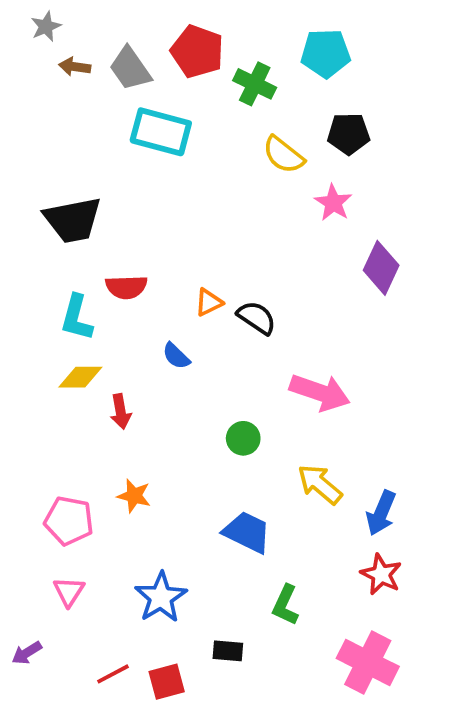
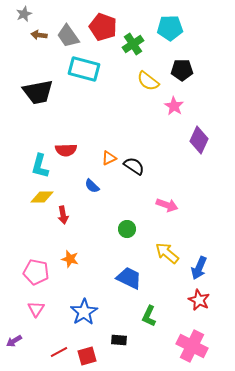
green cross: (255, 84) -> (133, 44), turned 30
black trapezoid: (73, 220) -> (38, 92), moved
pink arrow: (320, 392) -> (167, 205), size x0.7

